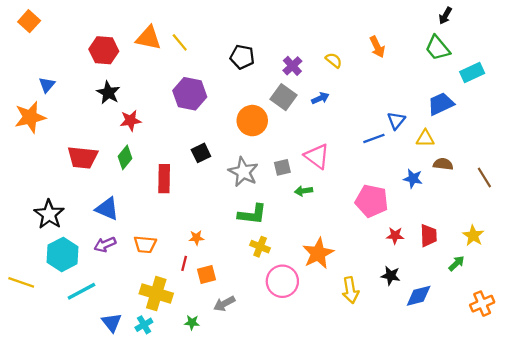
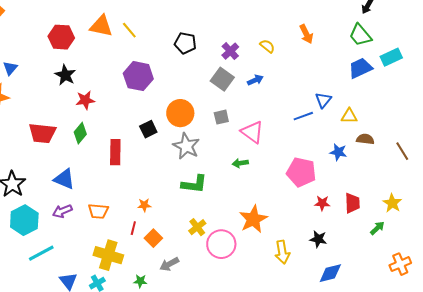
blue trapezoid: (441, 104) -> (360, 68), moved
orange circle: (252, 121) -> (180, 113), moved
gray square: (282, 167) -> (221, 117), moved
yellow cross: (260, 247) -> (197, 227), moved, turned 30
orange square: (206, 275) -> (153, 238), turned -30
blue diamond: (419, 296) -> (330, 273), moved

